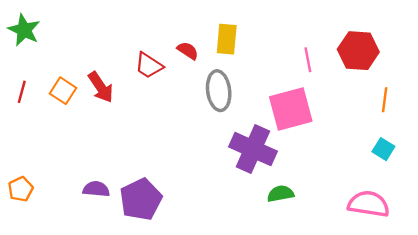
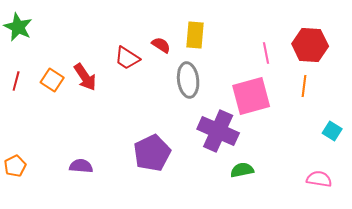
orange line: (385, 100) -> (304, 86), moved
purple pentagon: (141, 199) -> (152, 153), moved
pink semicircle: (369, 204) -> (319, 179), size x0.7

